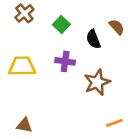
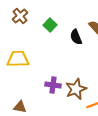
purple cross: (65, 61) -> (53, 85), moved
brown star: (97, 82) -> (76, 89), moved

